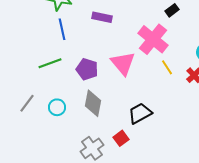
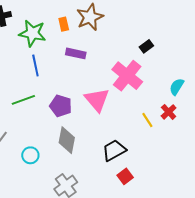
yellow line: (167, 67) -> (147, 120), moved
cyan circle: (57, 107) -> (30, 155), moved
red square: (121, 138) -> (125, 176), moved

